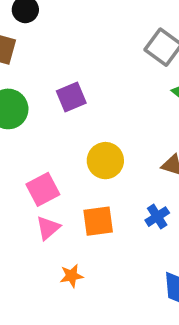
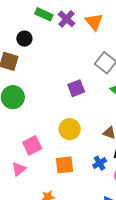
purple square: (71, 97) -> (76, 88), moved
pink triangle: (48, 228) -> (19, 169), moved

